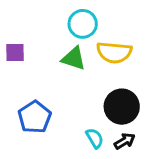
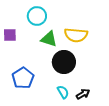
cyan circle: (83, 24) -> (37, 16), moved
black circle: (122, 107) -> (64, 62), moved

